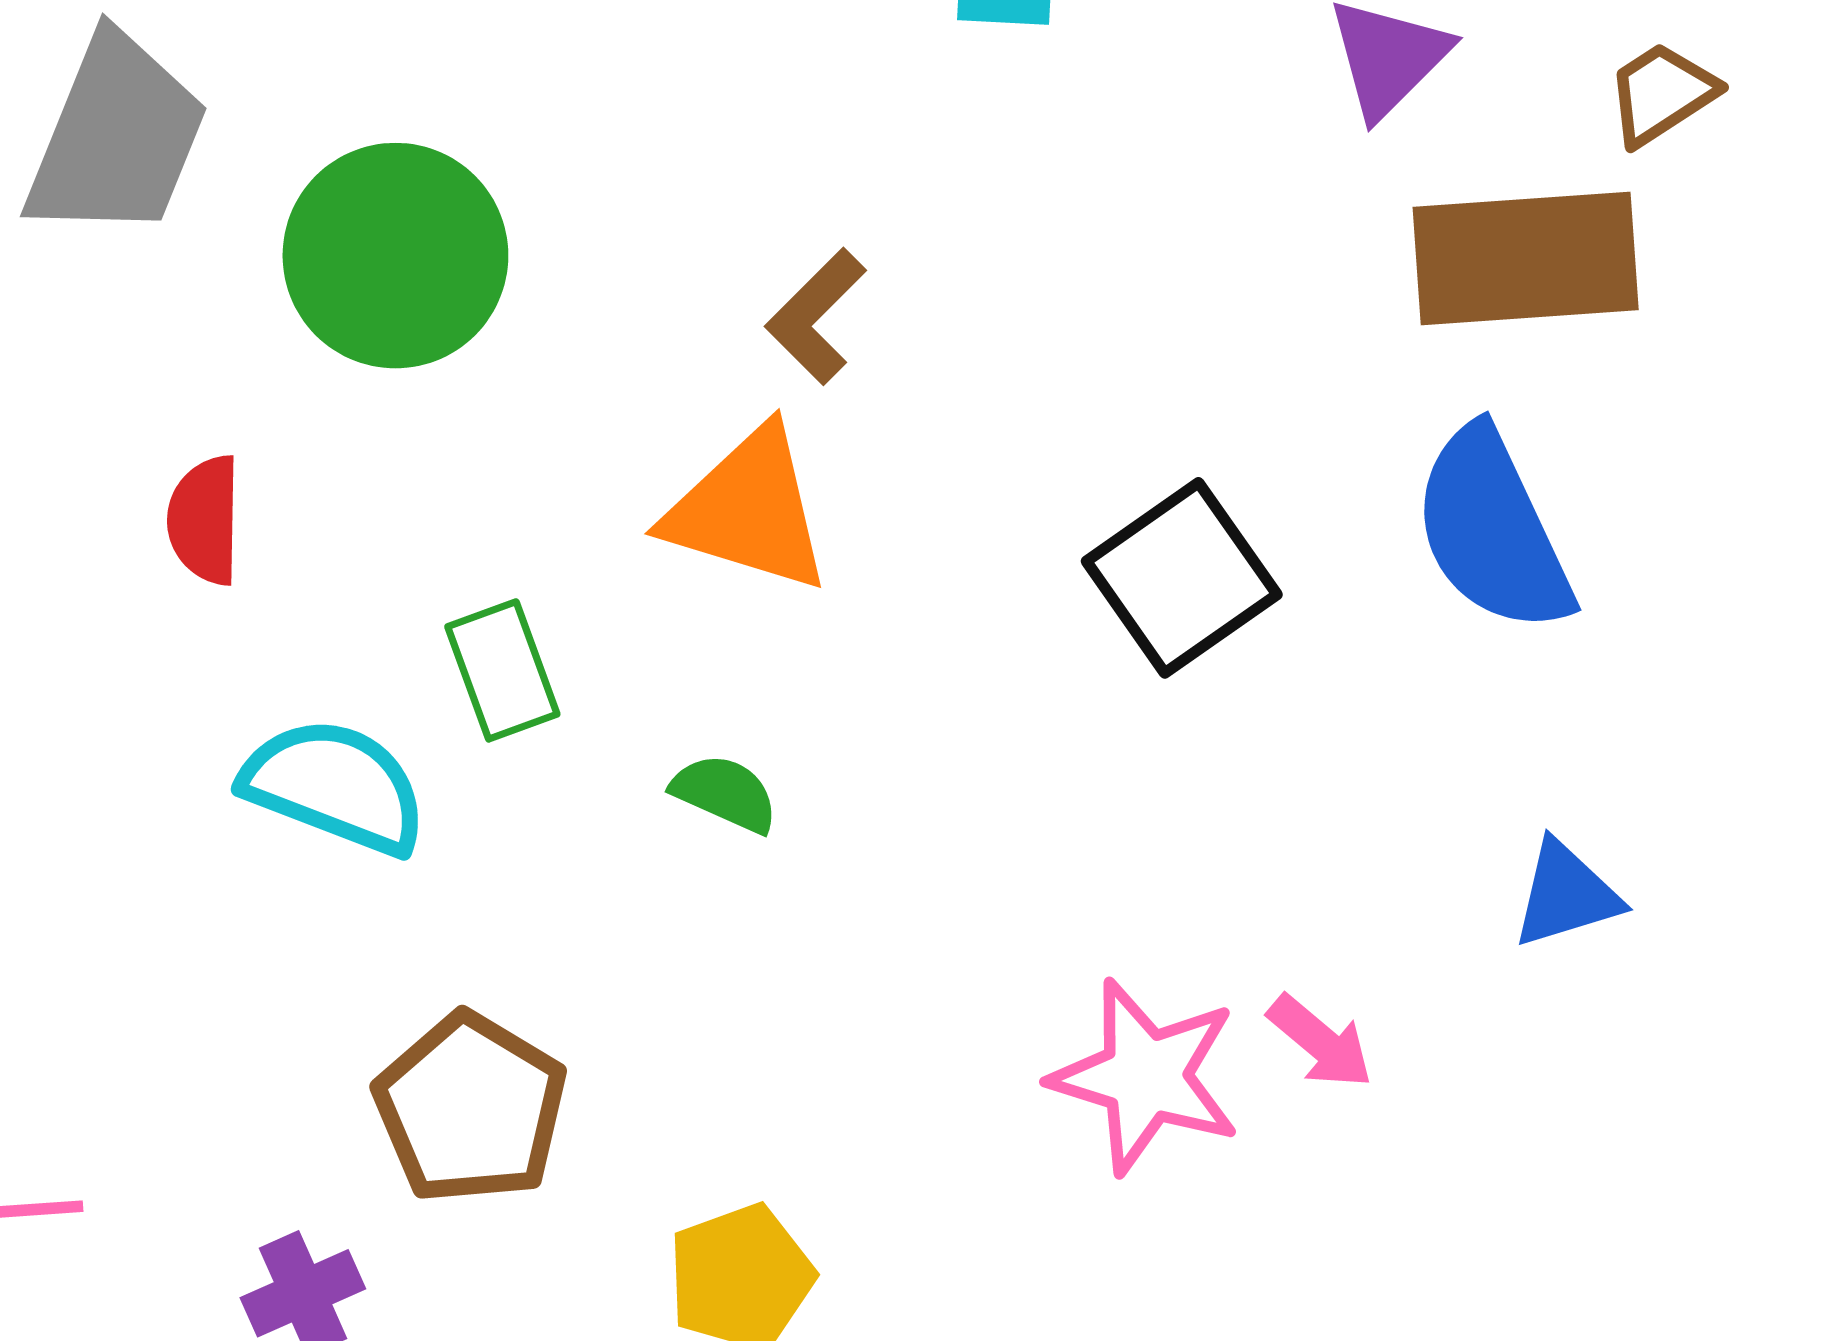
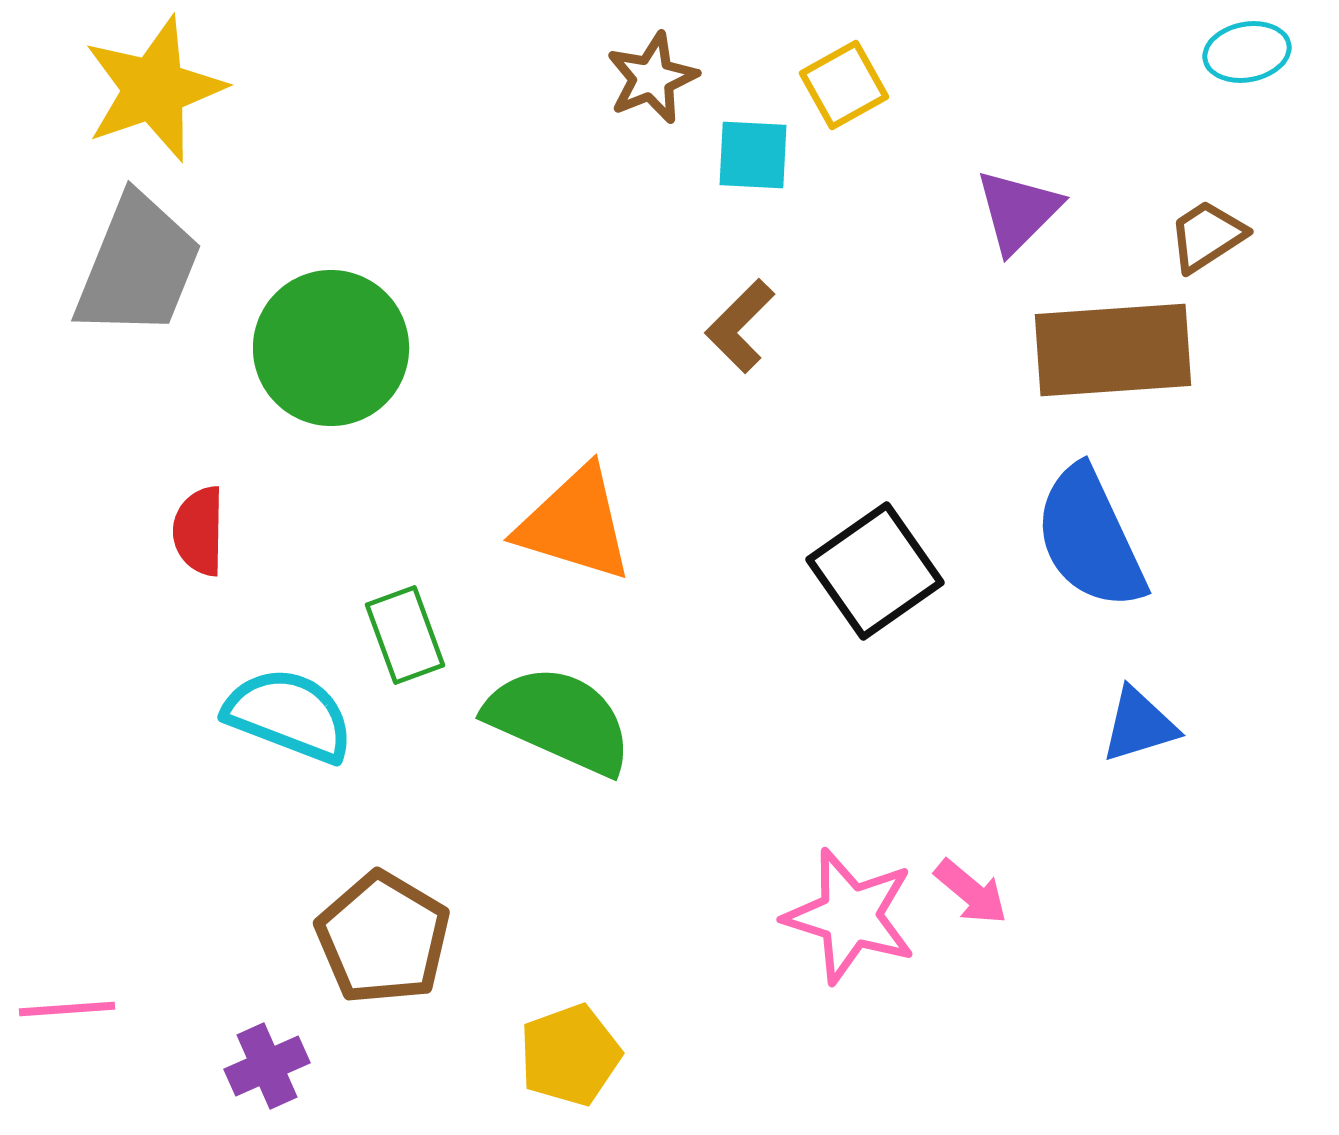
brown L-shape: (816, 316) -> (740, 326), moved
green semicircle: (725, 793) -> (559, 720), size x2.0
blue triangle: (1566, 894) -> (1139, 725), moved

